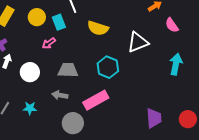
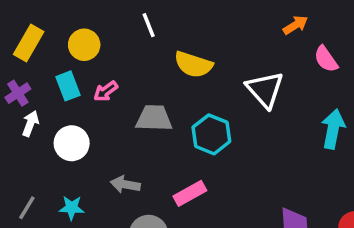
cyan rectangle: (59, 22) -> (68, 86), moved
white triangle: (138, 42) -> (265, 90), turned -50
gray trapezoid: (68, 70) -> (154, 118), moved
pink rectangle: (96, 100) -> (190, 193), size x0.7

